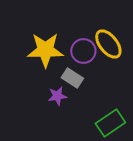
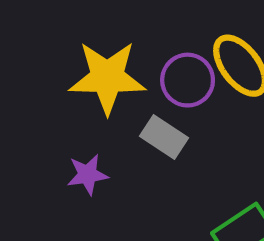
purple star: (57, 96) -> (88, 175), moved

